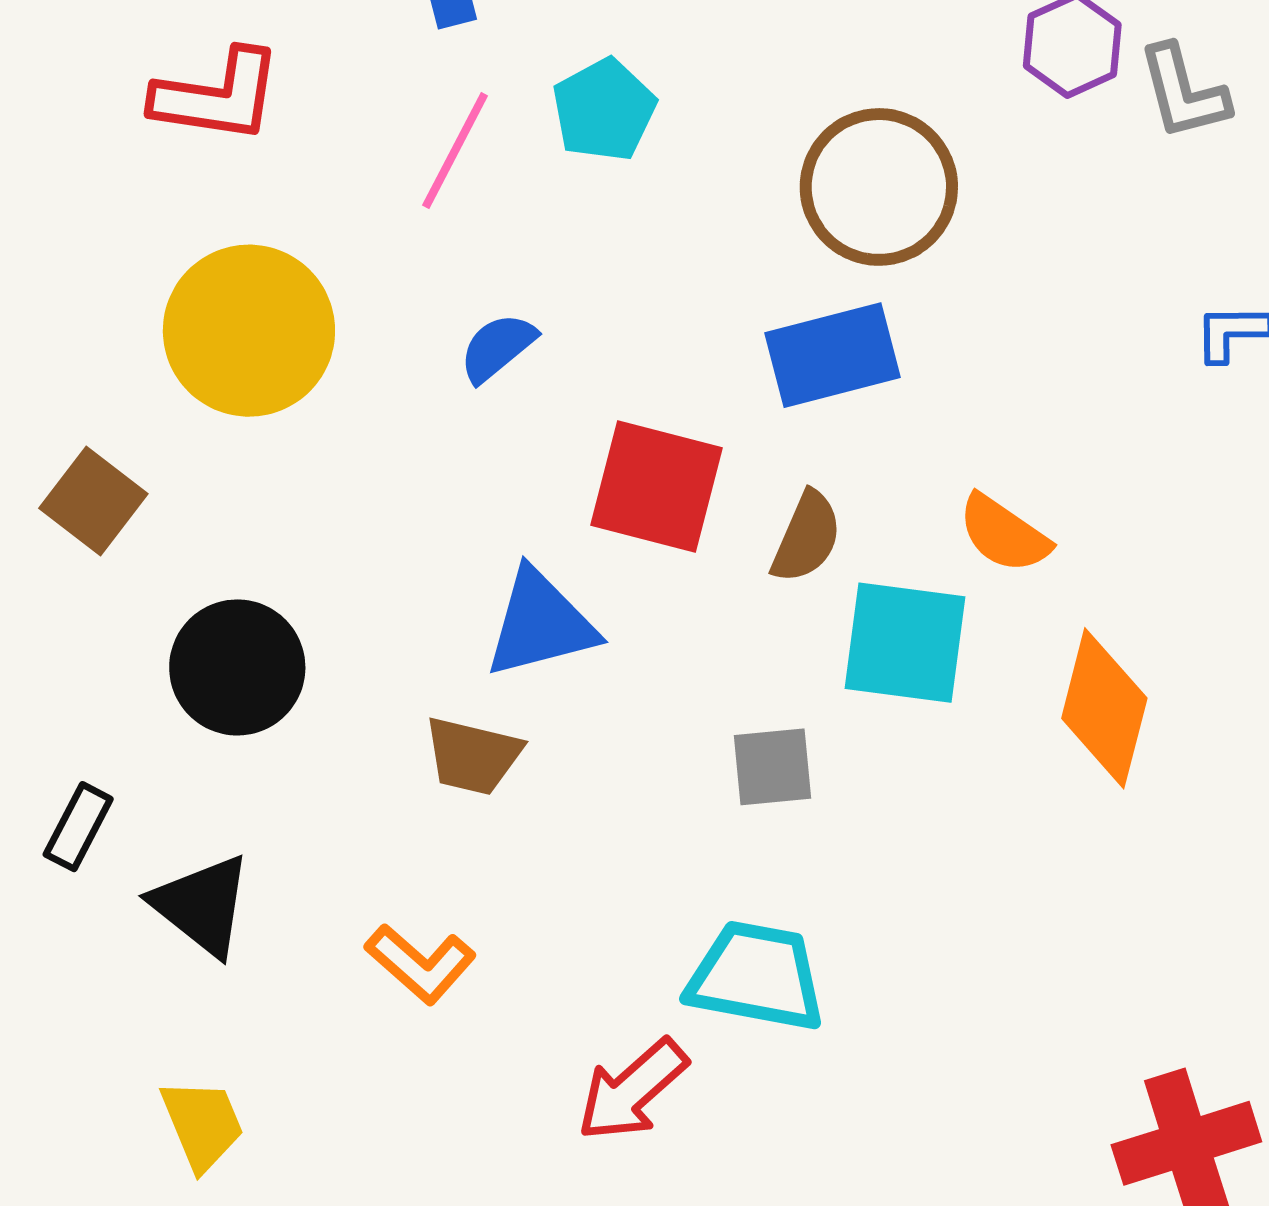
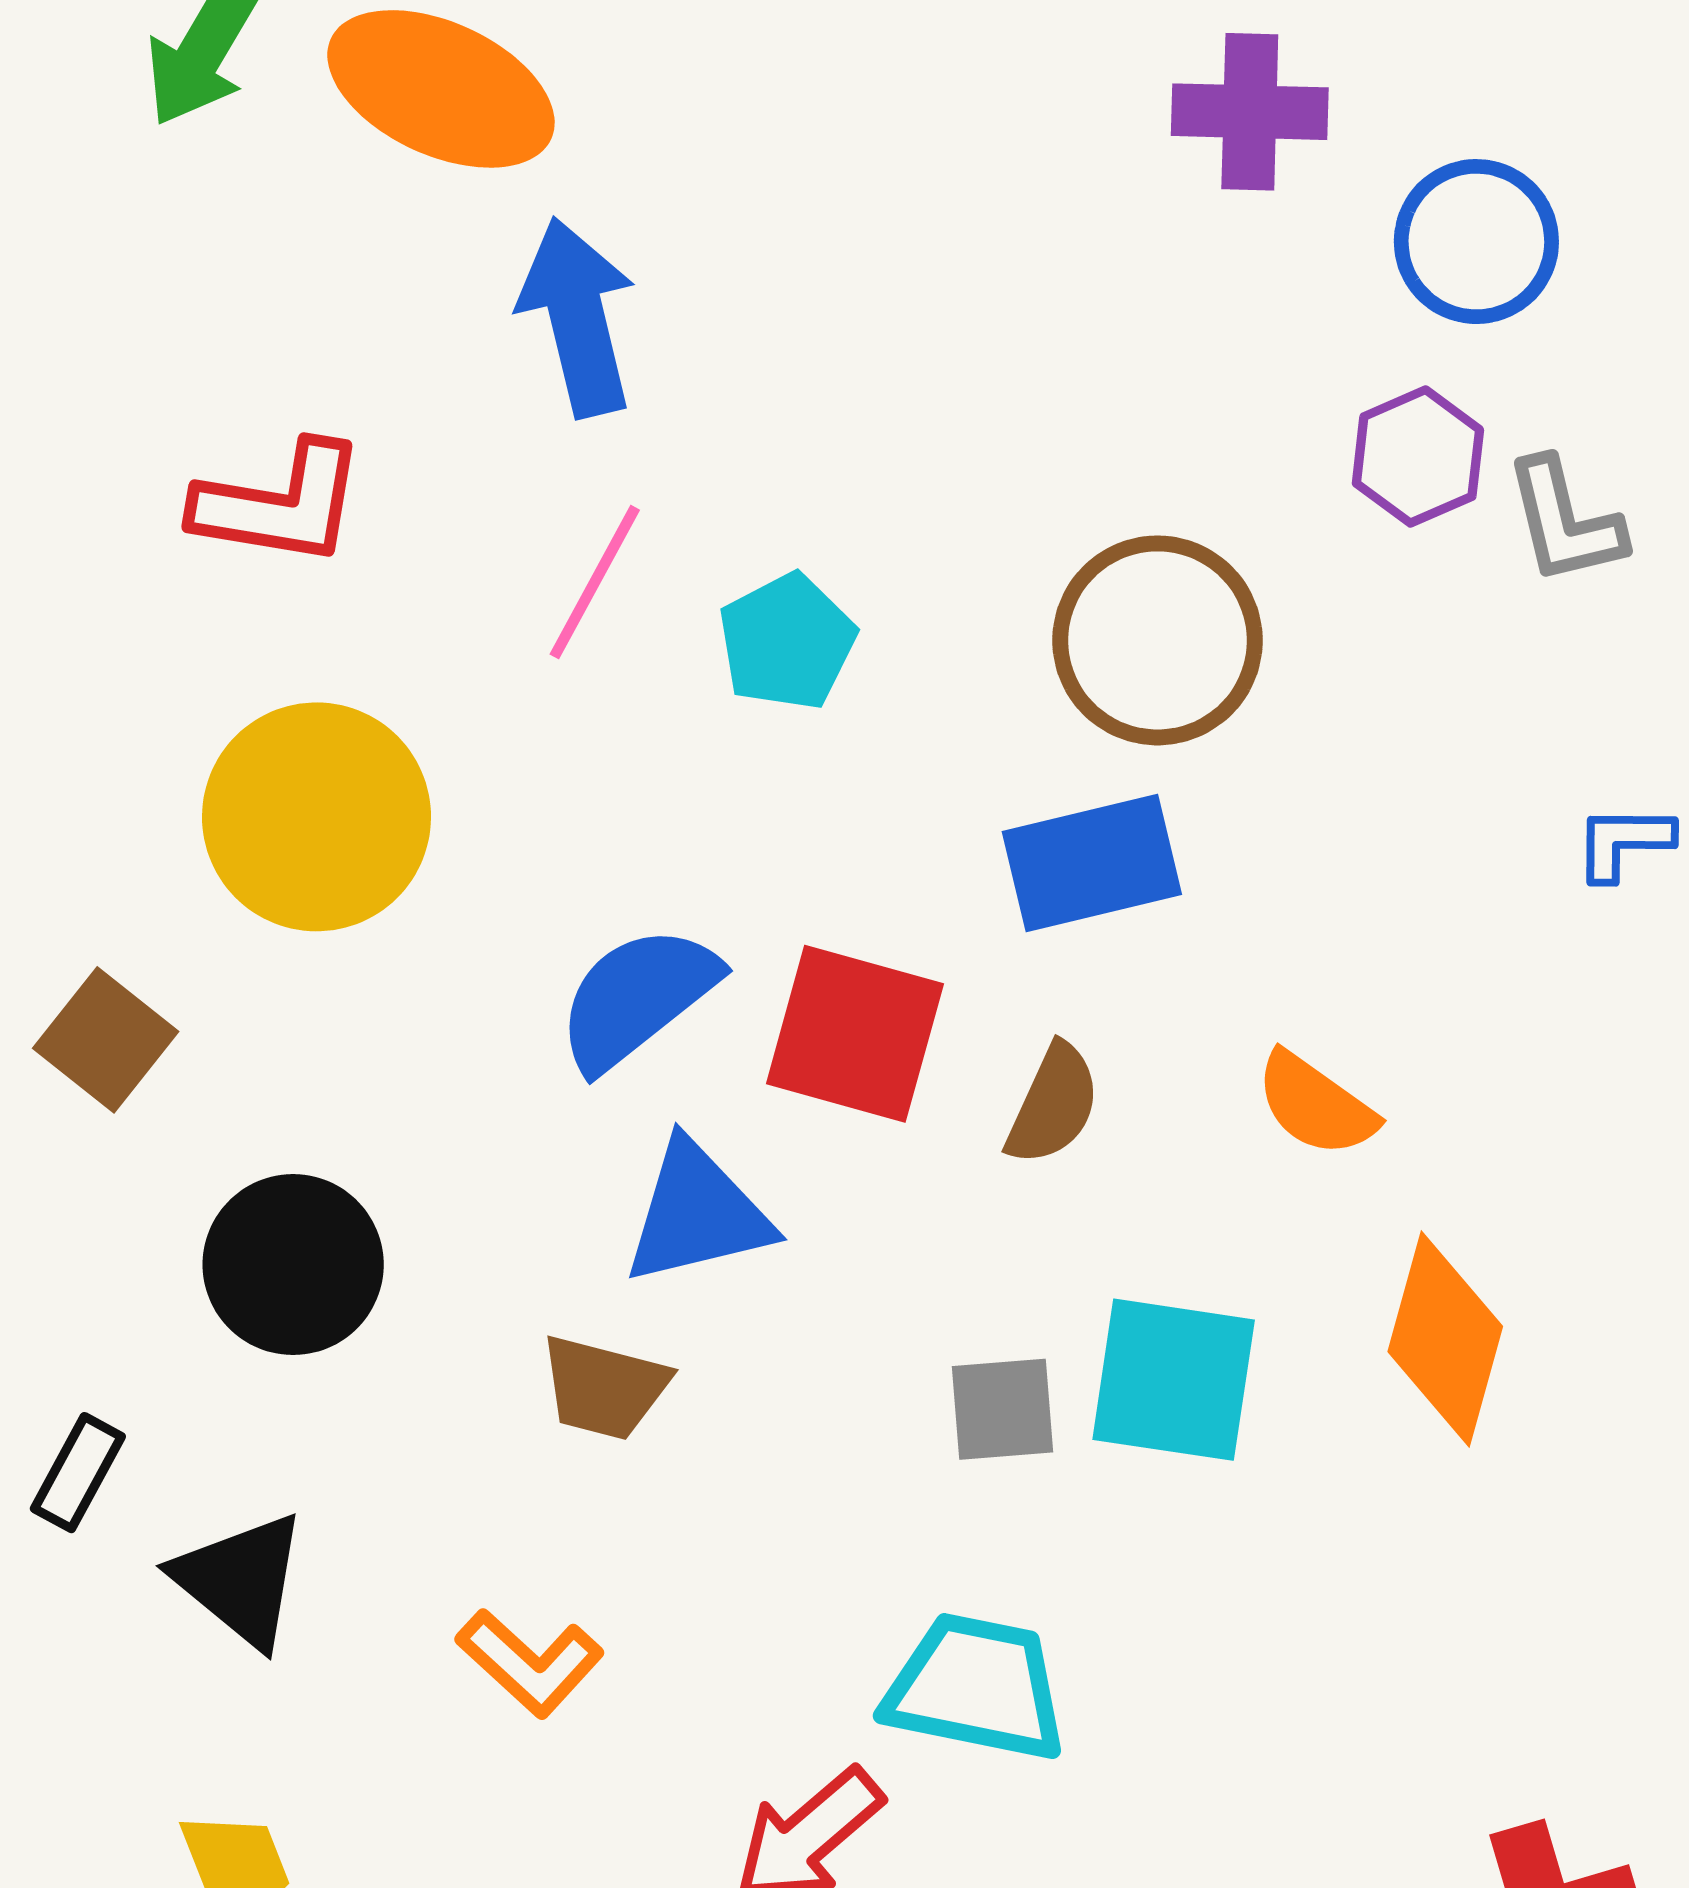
cyan pentagon: (604, 110) -> (787, 642), moved
blue semicircle: (497, 348) -> (637, 998), moved, size x1.6
cyan square: (905, 643) -> (1174, 1380), moved

